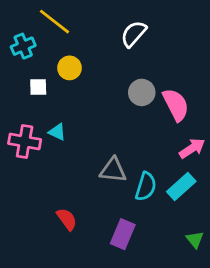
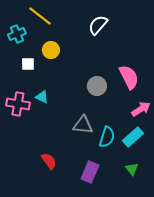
gray circle: (142, 92) -> (97, 86), moved
green triangle: (195, 240) -> (132, 169), moved

